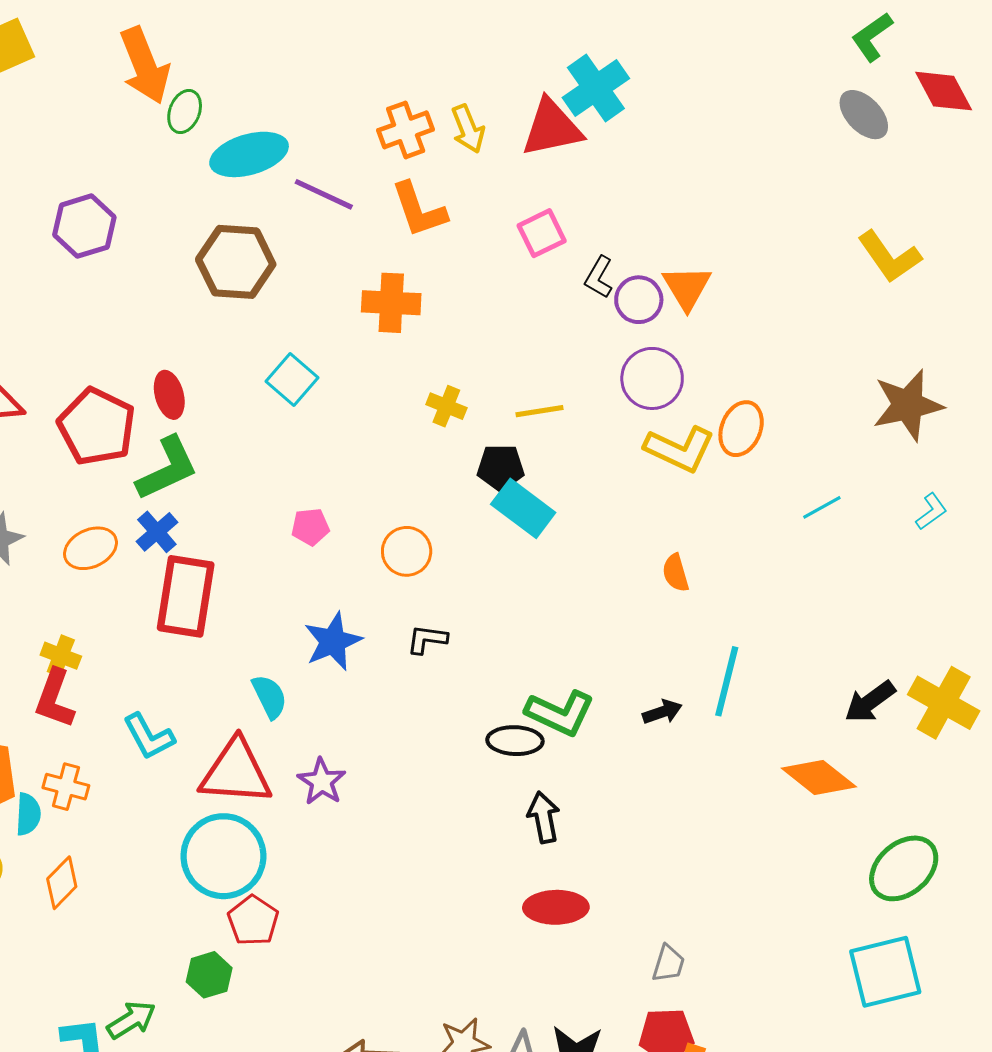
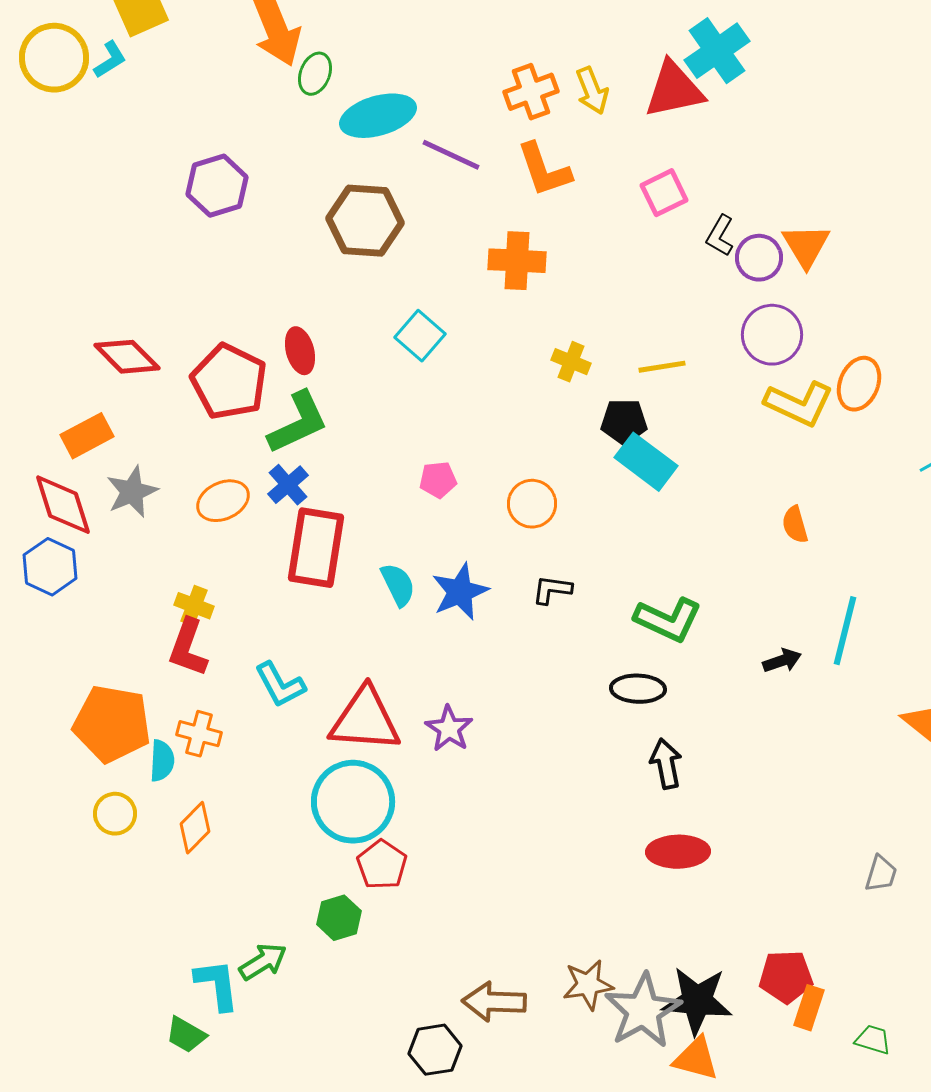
cyan semicircle: (269, 697) -> (398, 585), moved
green L-shape: (560, 713) -> (668, 620), moved
gray trapezoid: (668, 964) -> (881, 874), moved

